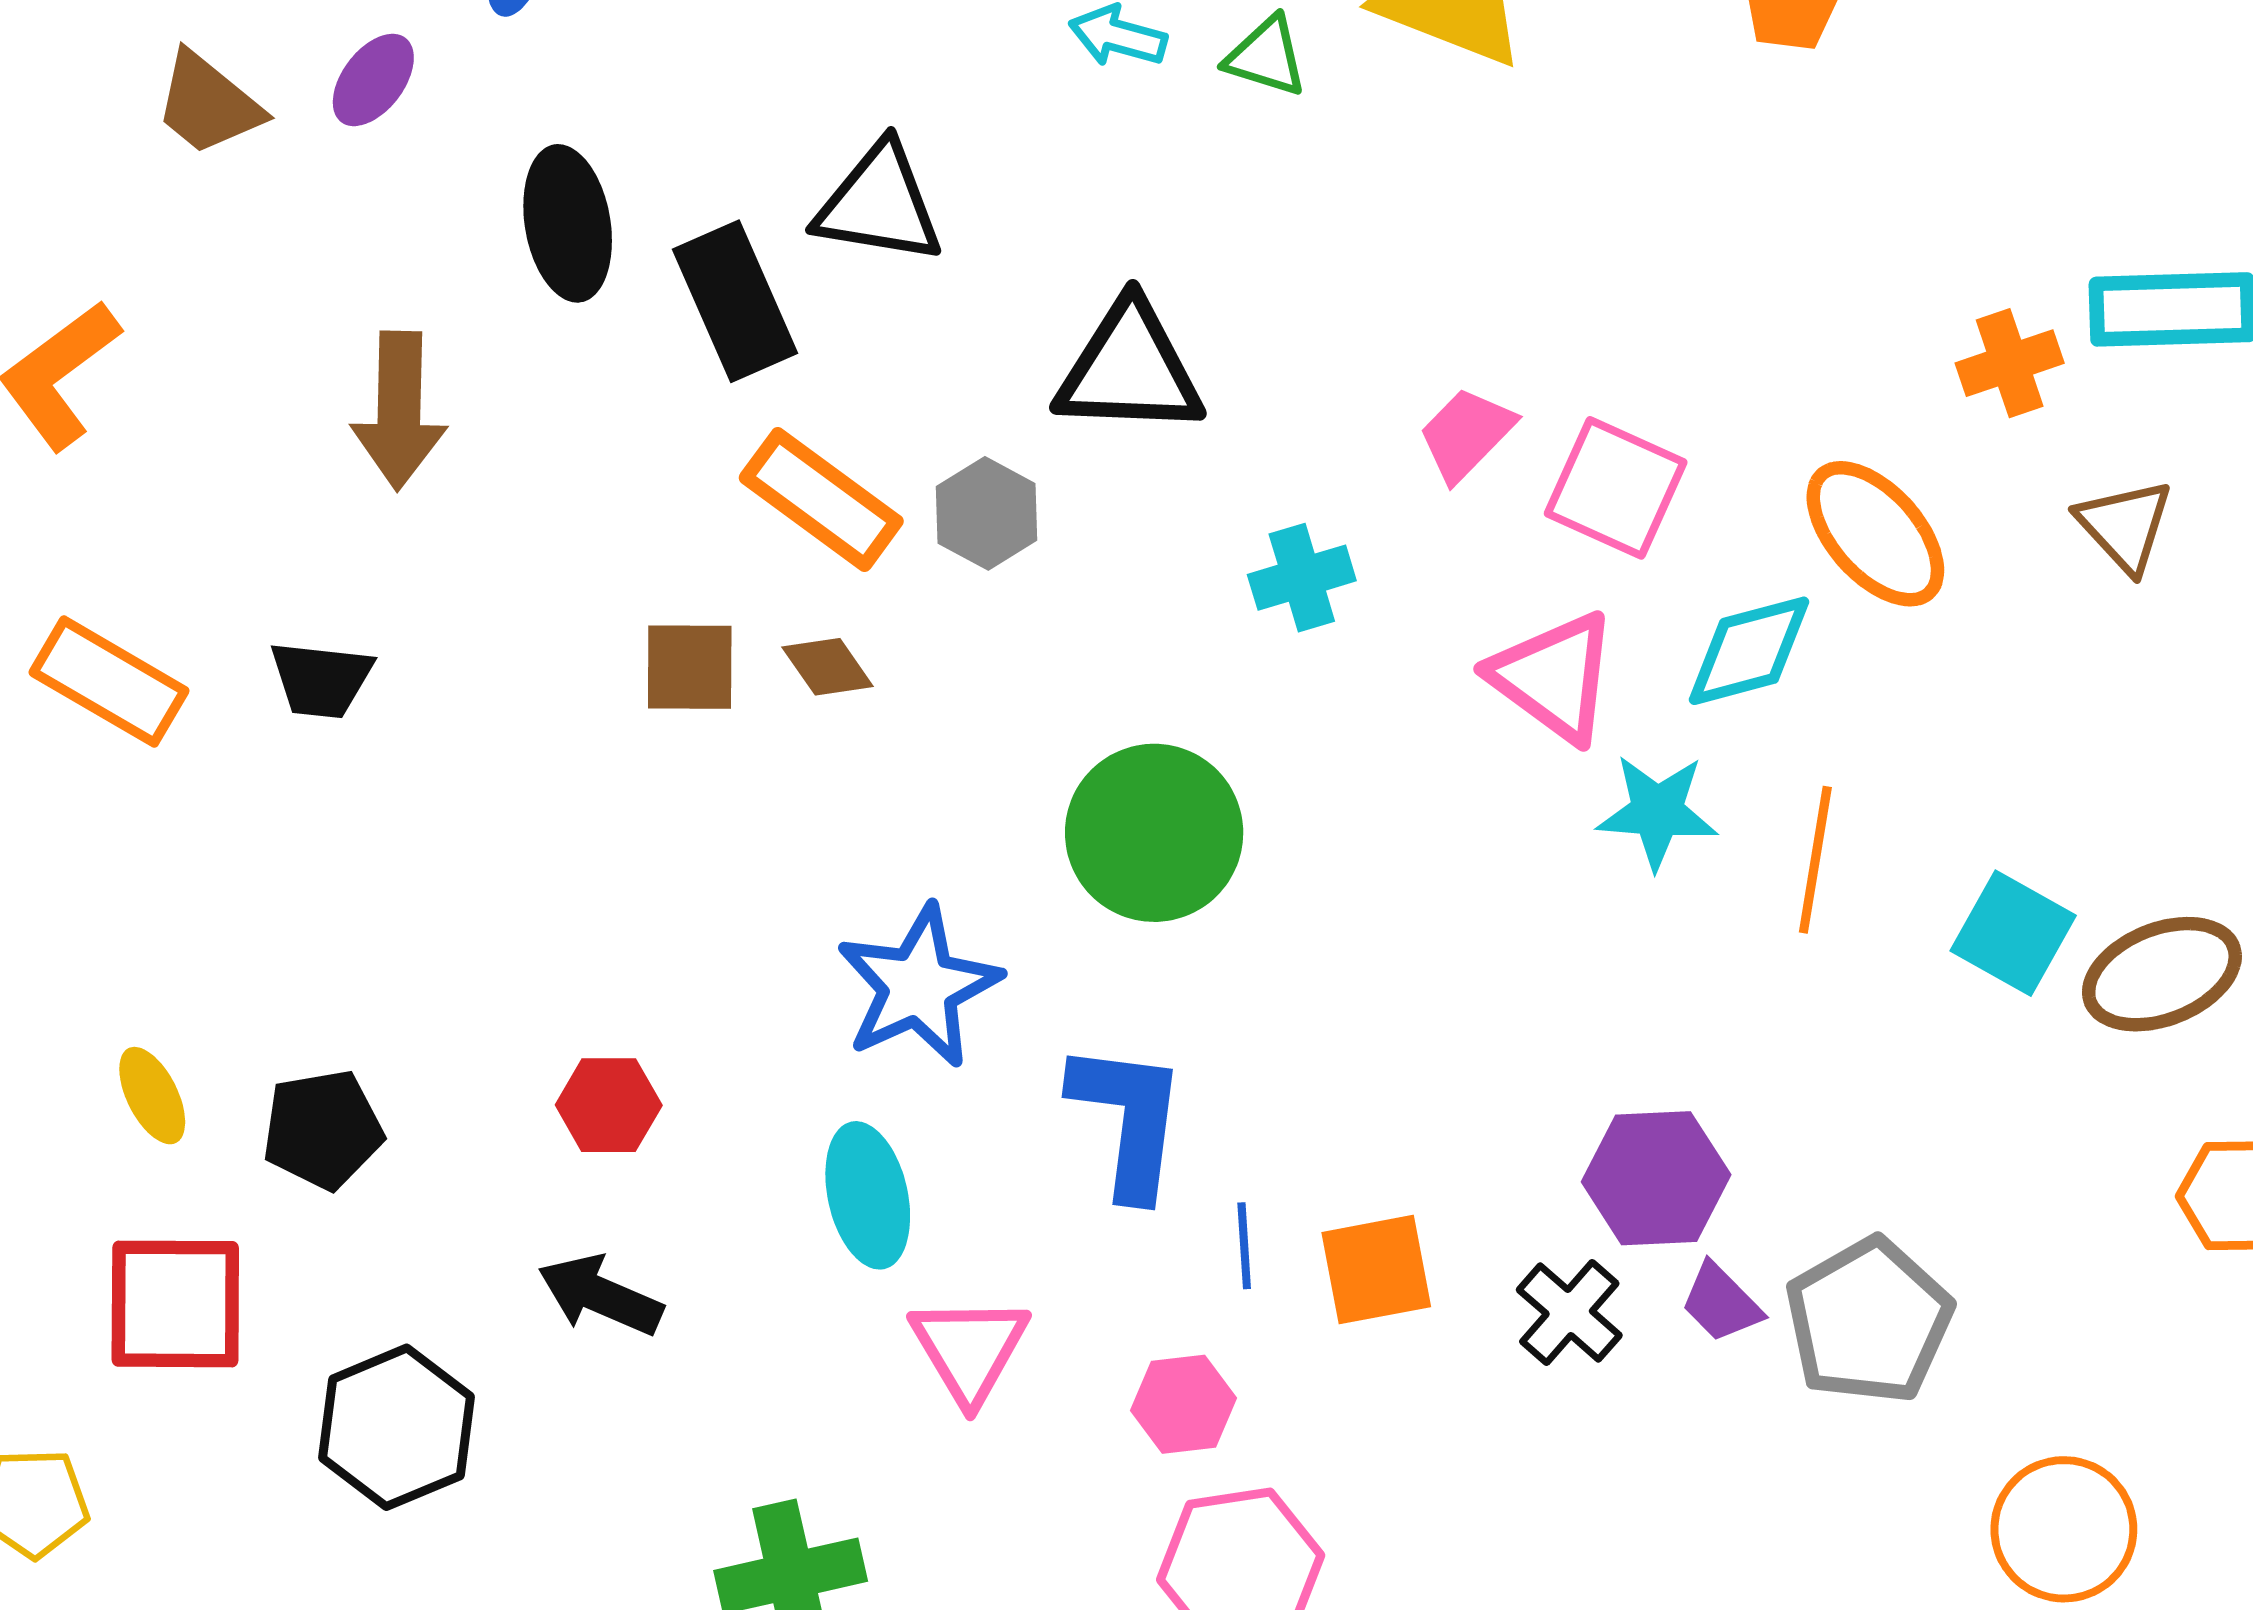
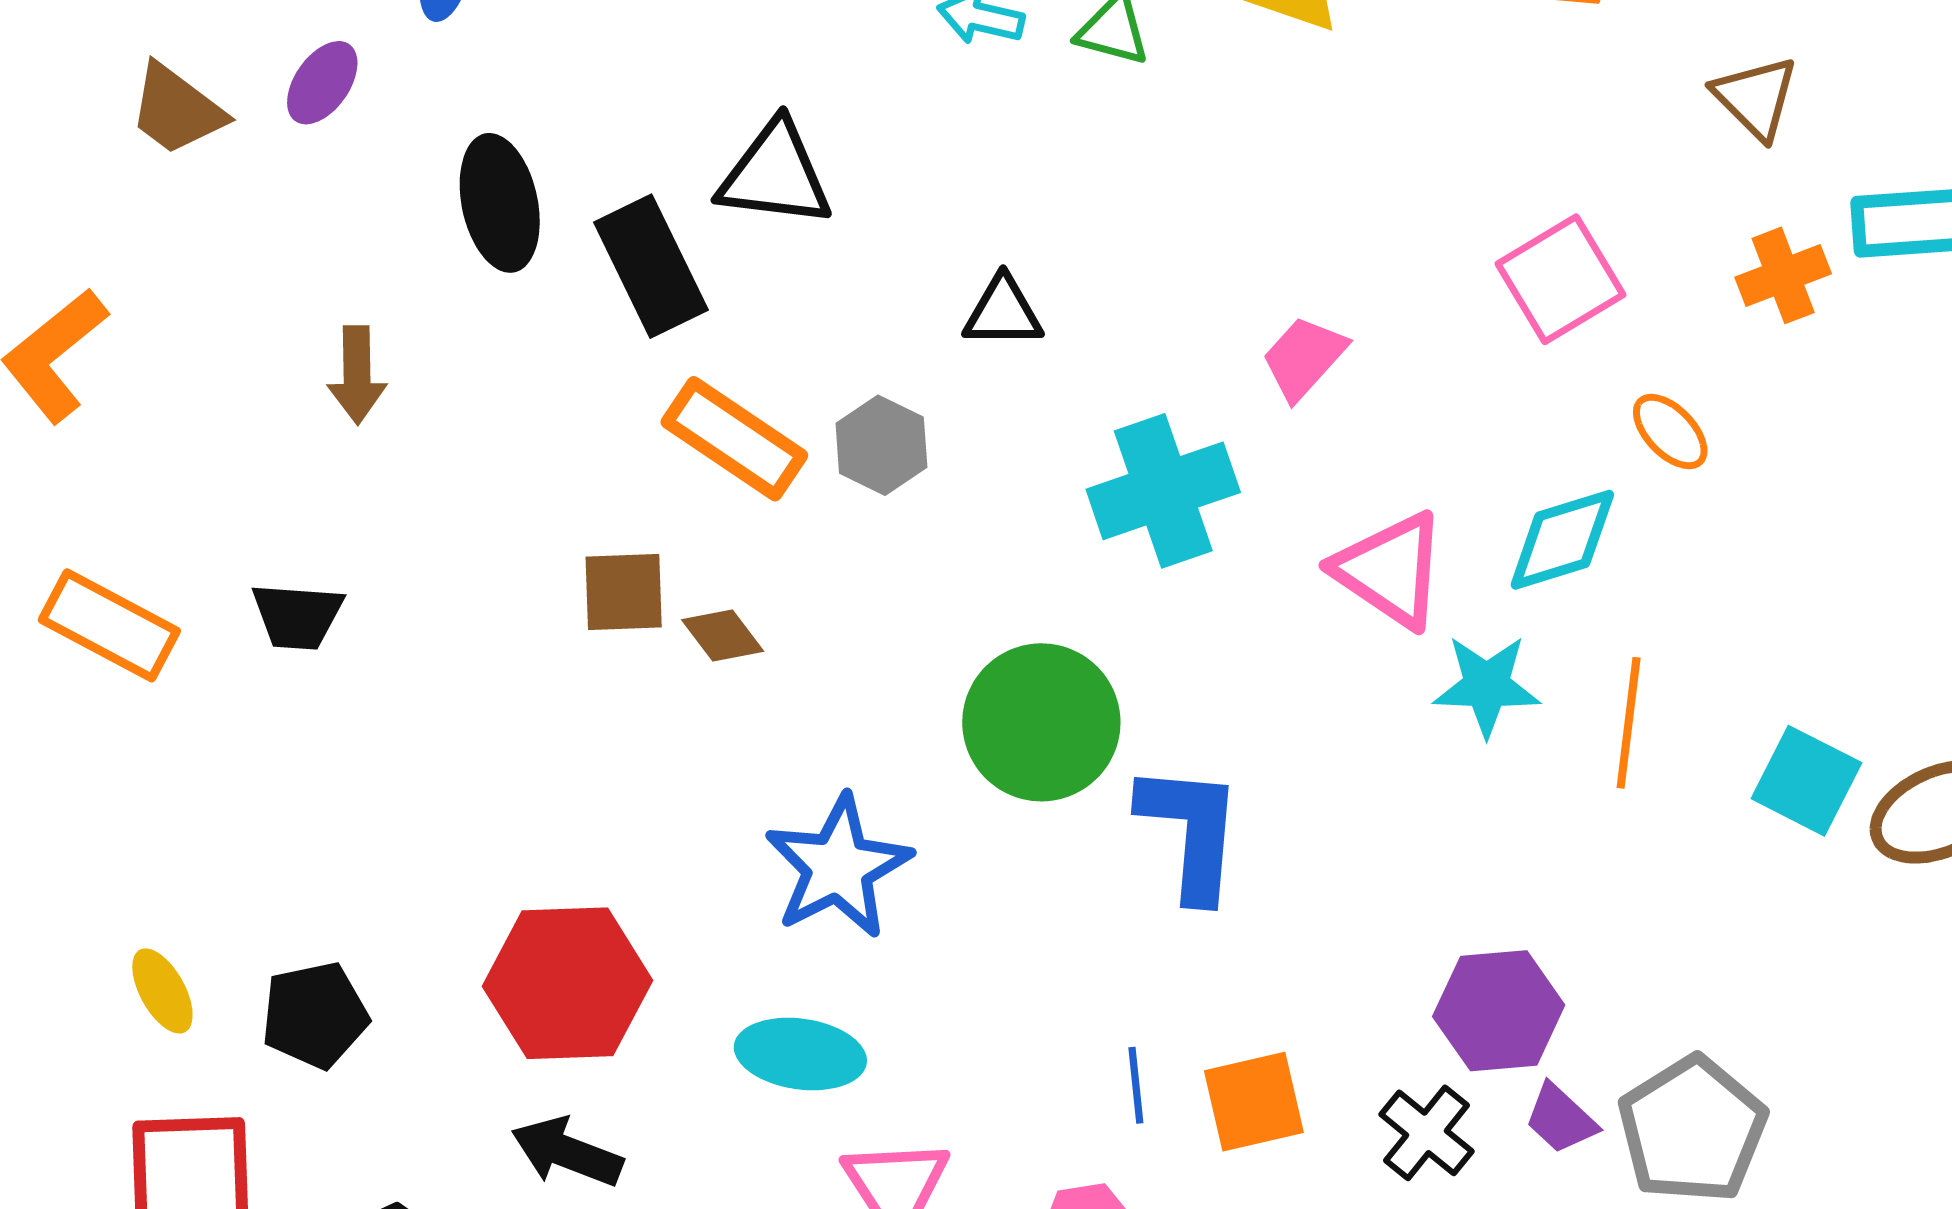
black triangle: (1129, 369) -> (1003, 312), size x0.6
brown arrow: (399, 411) -> (357, 375), size x0.7
pink square: (1616, 488) -> (1561, 279), moved, turned 37
brown triangle: (2125, 526) -> (1756, 98), moved
orange ellipse: (1875, 534) -> (1670, 432), size x0.6
cyan cross: (1302, 578) -> (1163, 491), size x1.6
brown diamond: (828, 667) -> (723, 636), moved
red hexagon: (609, 1105) -> (567, 983), size x1.8
blue L-shape: (1128, 1119) -> (1191, 832), moved
cyan ellipse: (868, 1195) -> (800, 1054), turned -67

